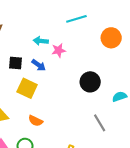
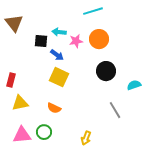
orange circle: (111, 38) -> (99, 39), moved
black square: (16, 63) -> (41, 41), moved
yellow square: (27, 88) -> (59, 77), moved

